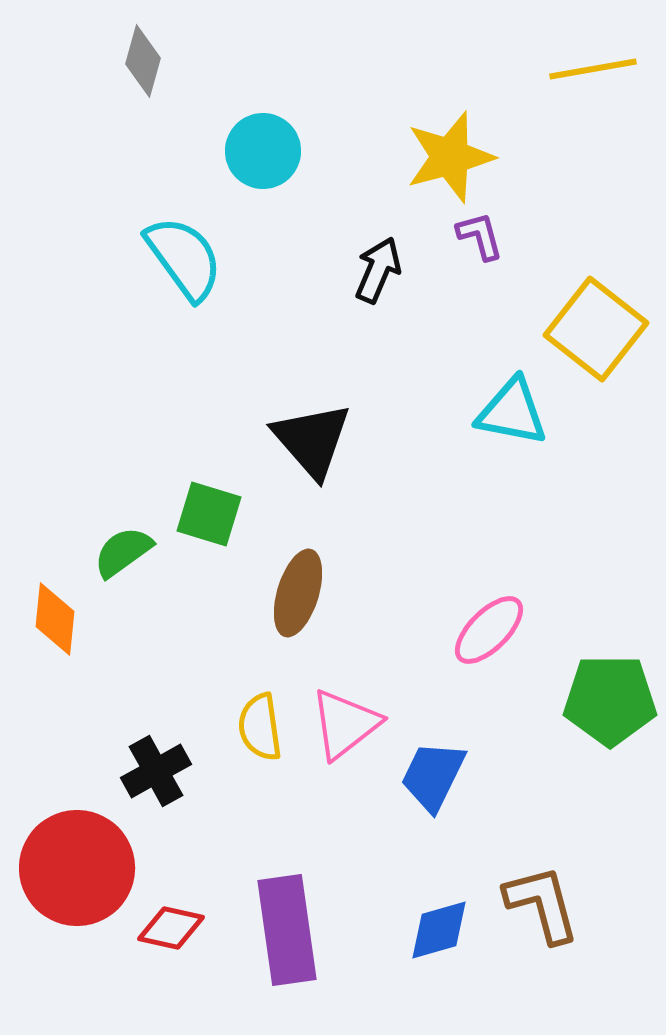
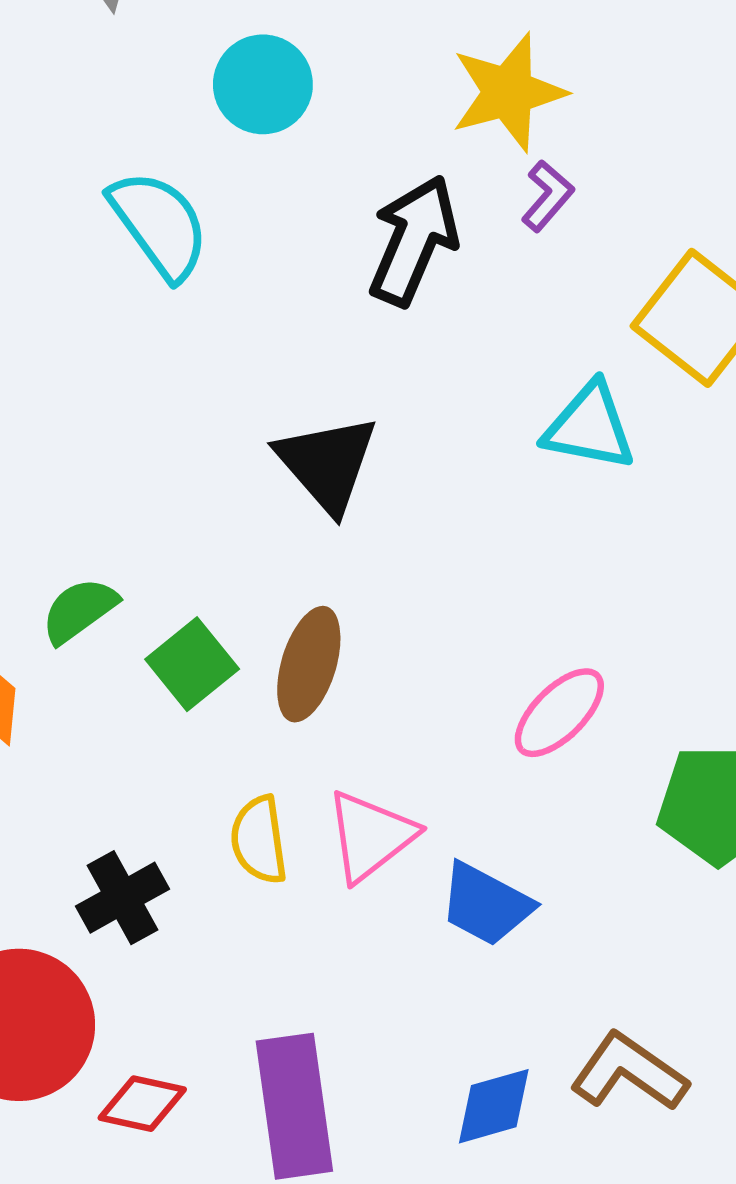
purple L-shape: (480, 236) -> (548, 196), turned 56
black arrow: (378, 270) -> (414, 240), size x1.5
green square: (209, 514) -> (192, 664), moved, turned 34
blue trapezoid: (433, 776) -> (486, 904), turned -88
brown L-shape: (542, 904) -> (629, 1072), turned -40

